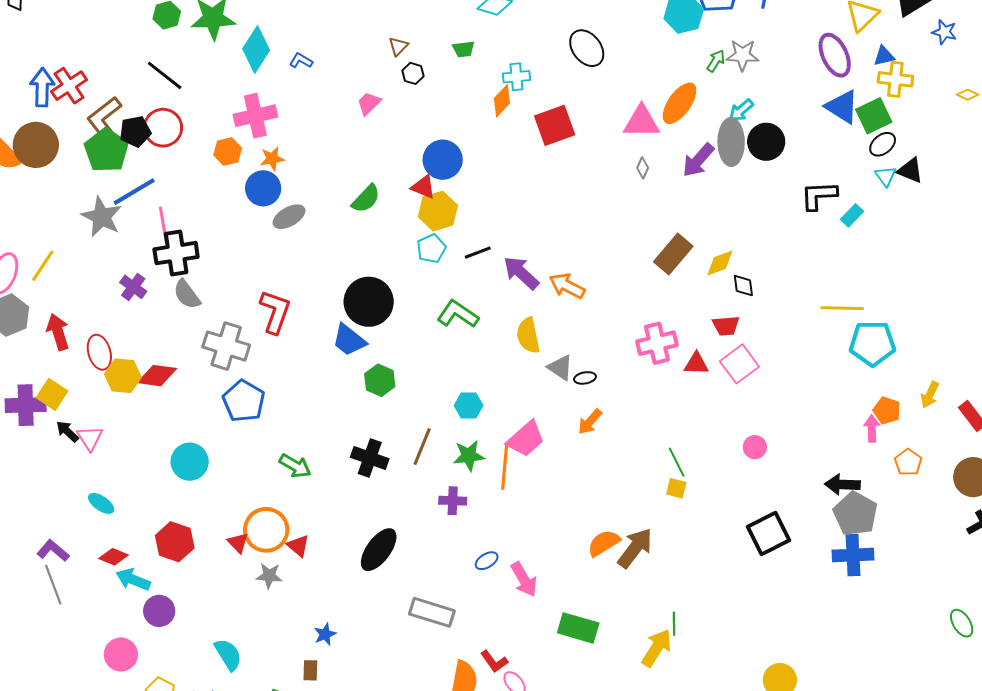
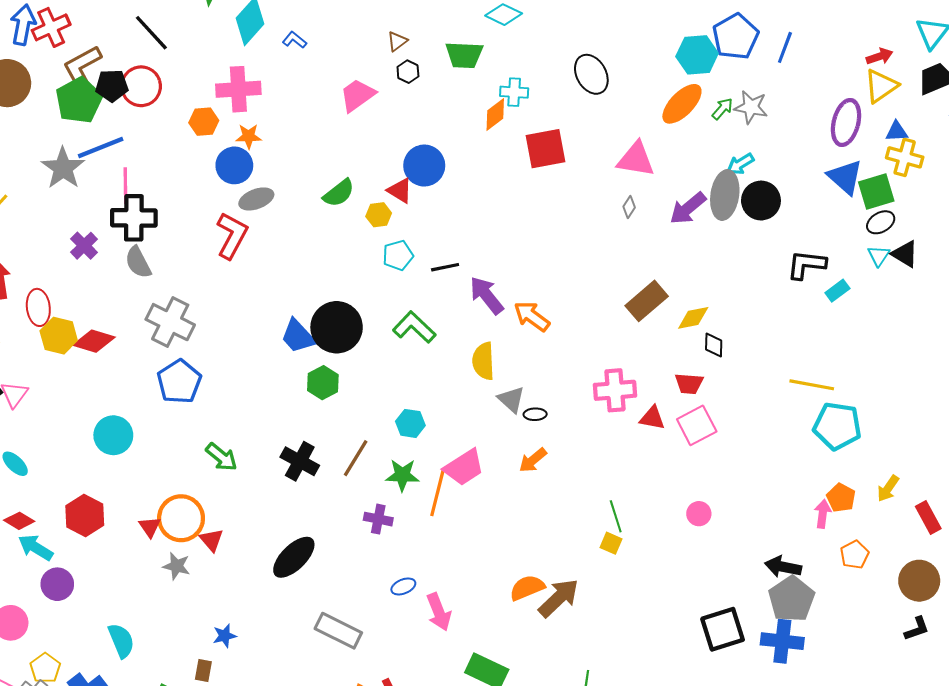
green trapezoid: (464, 49) -> (464, 55), size x1.6
purple ellipse: (835, 55) -> (846, 122), turned 30
pink trapezoid: (369, 103) -> (357, 95), size x1.4
orange ellipse: (679, 103) -> (682, 104), moved
yellow hexagon: (438, 211) -> (379, 215), moved, size x0.6
black circle: (369, 302) -> (337, 327), moved
red L-shape: (275, 312) -> (232, 236), moved
black square: (768, 533) -> (723, 629), moved

